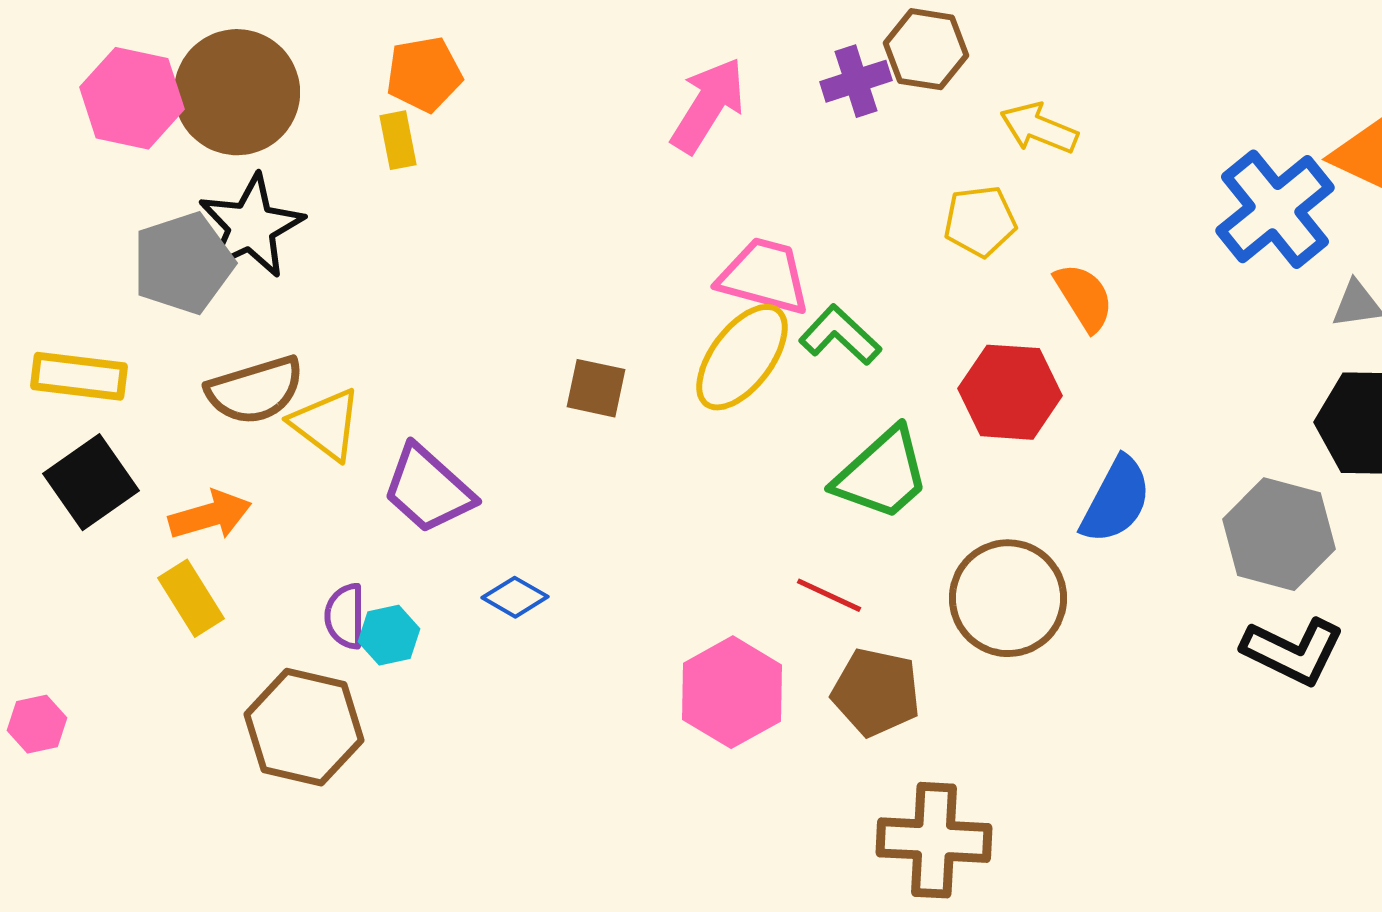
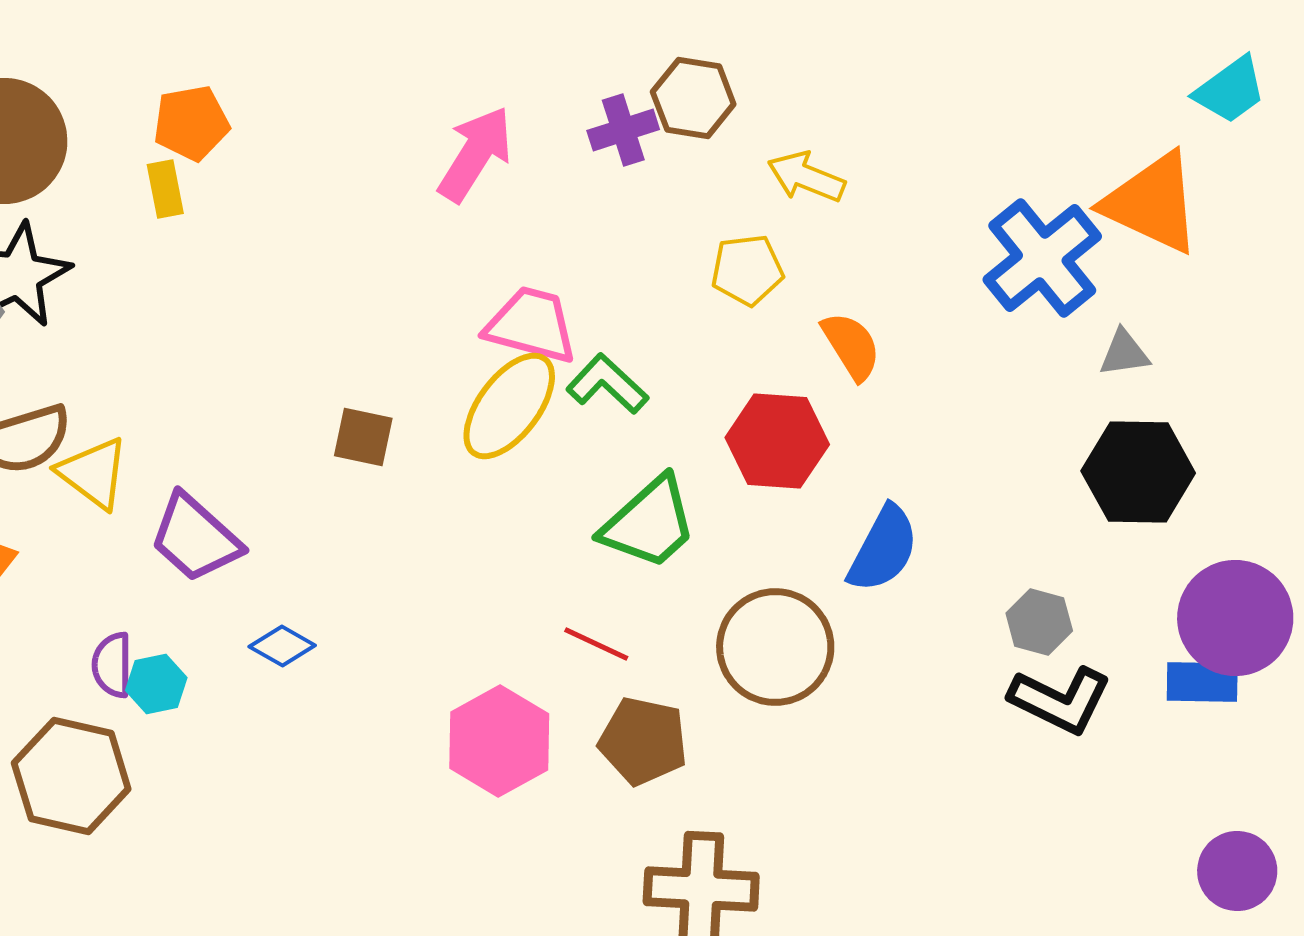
gray hexagon: (1279, 534) -> (1039, 622), moved, size x0.6

